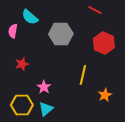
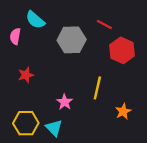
red line: (95, 10) -> (104, 25), moved
pink star: (44, 87) -> (65, 102), moved
cyan triangle: (46, 109) -> (54, 128), turned -35

